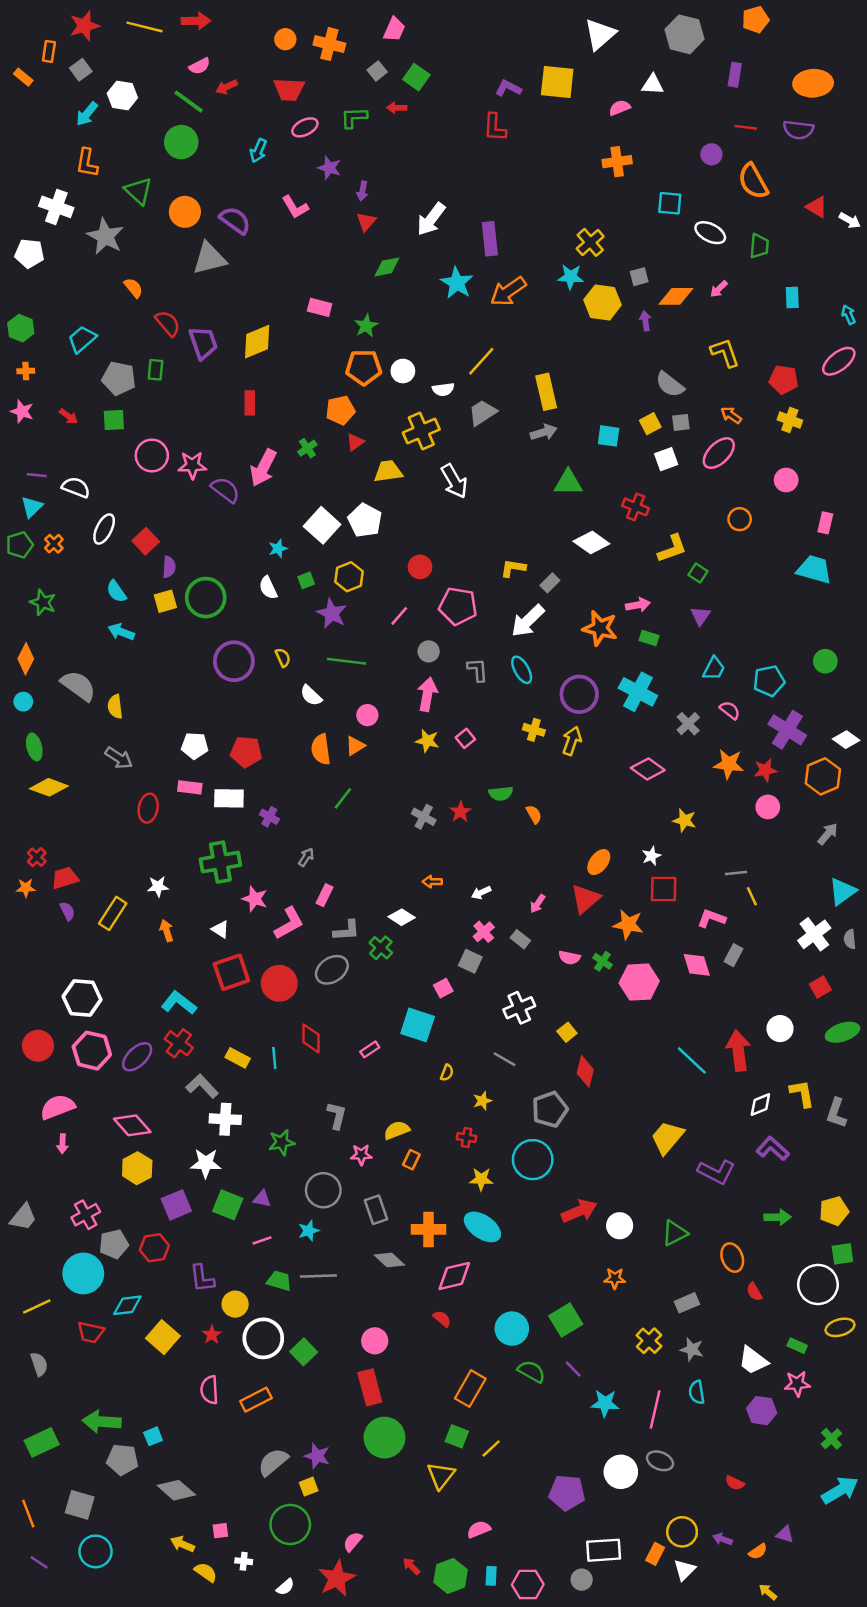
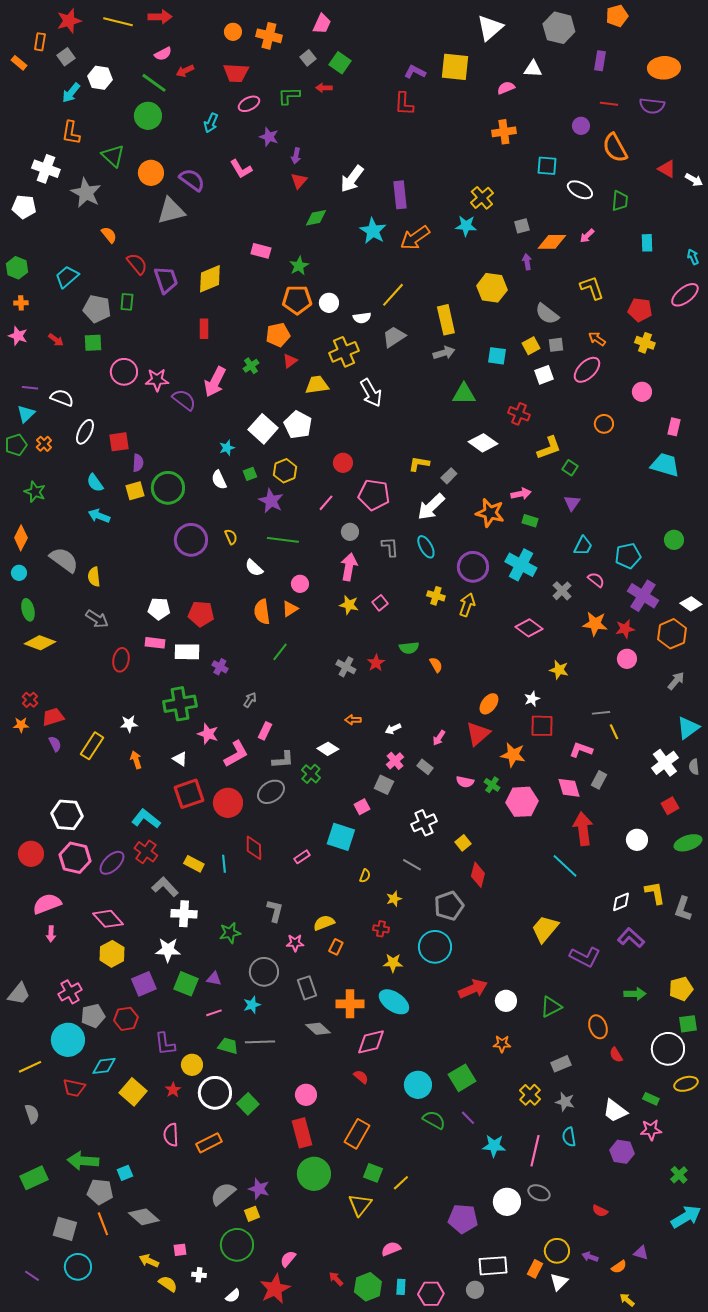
yellow hexagon: (602, 302) -> (492, 288), moved
red square: (146, 541) -> (119, 442), turned 35
red arrow: (738, 1051) -> (583, 829), moved
orange rectangle: (470, 1389) -> (357, 1134), moved
orange line: (28, 1513) -> (103, 1224), moved

